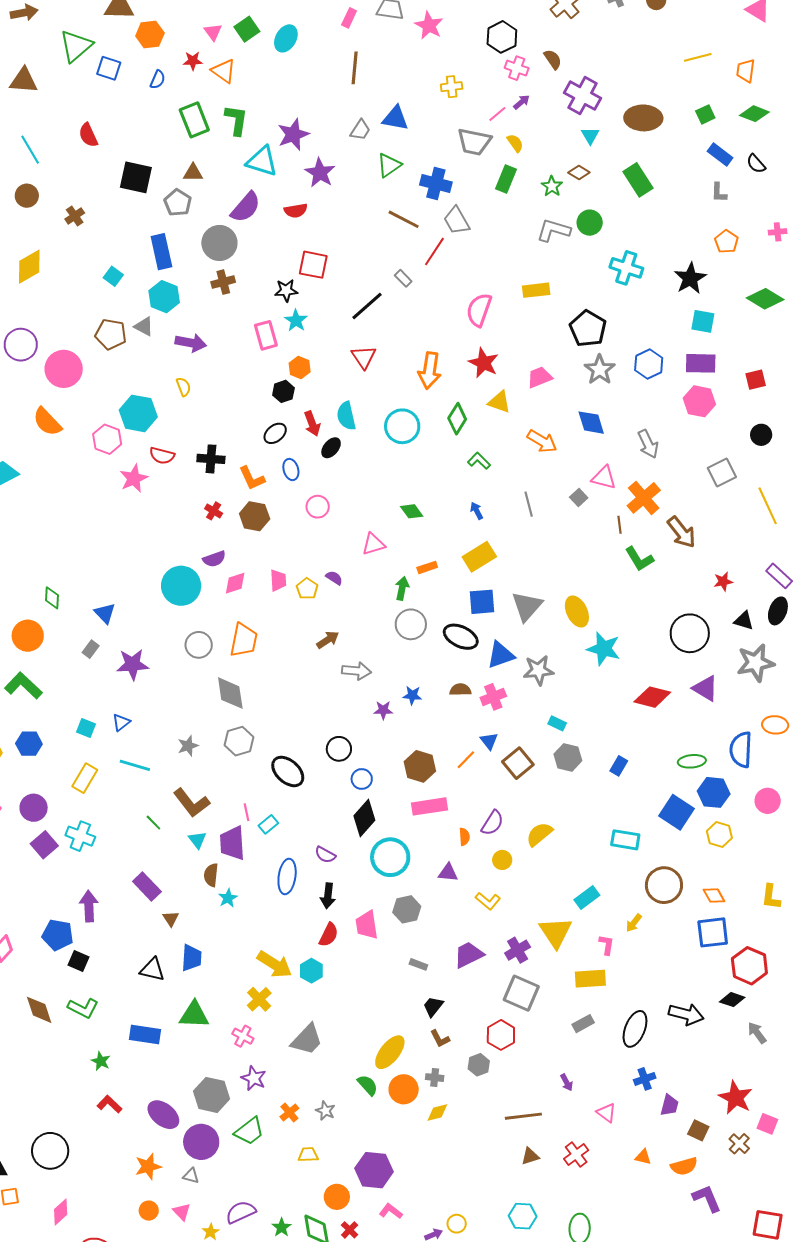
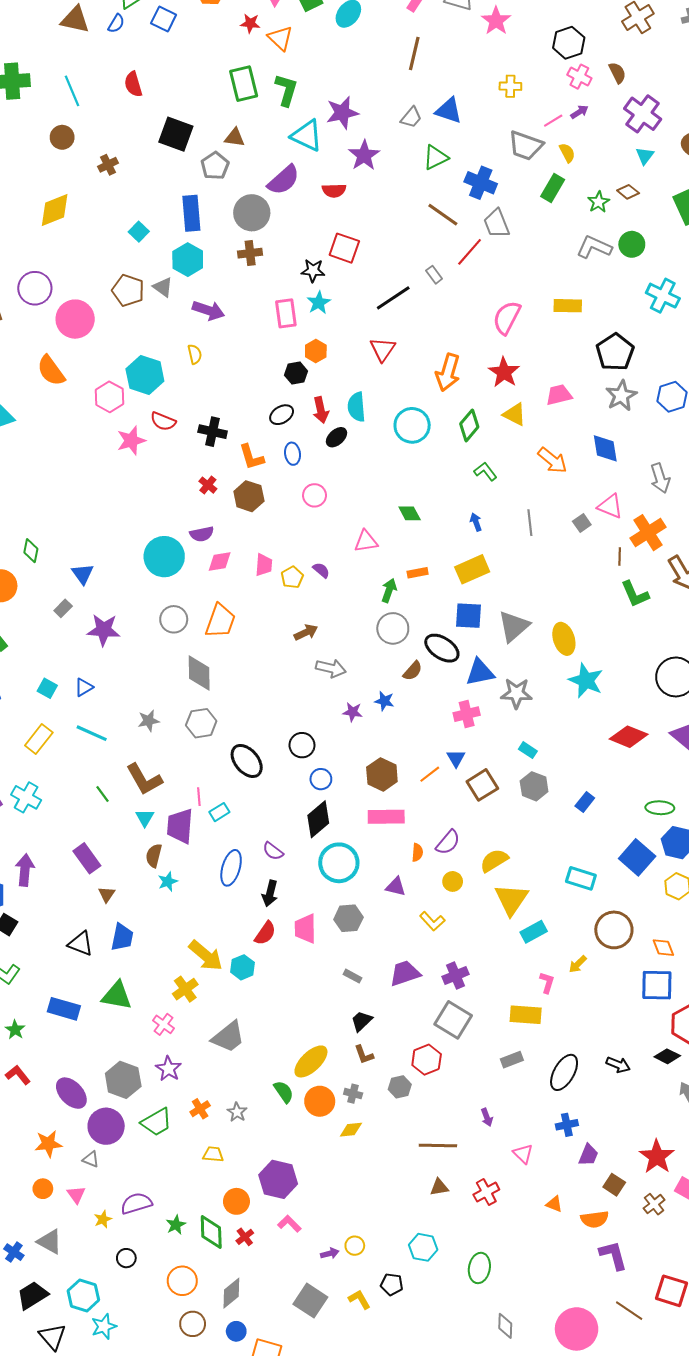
blue semicircle: (158, 80) -> (116, 24), moved
brown semicircle: (460, 690) -> (413, 671), moved, turned 125
yellow triangle: (556, 932) -> (511, 899), moved
black arrow: (686, 1014) -> (618, 1065), size x0.7

